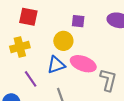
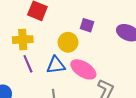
purple line: (31, 79) -> (28, 64), moved

